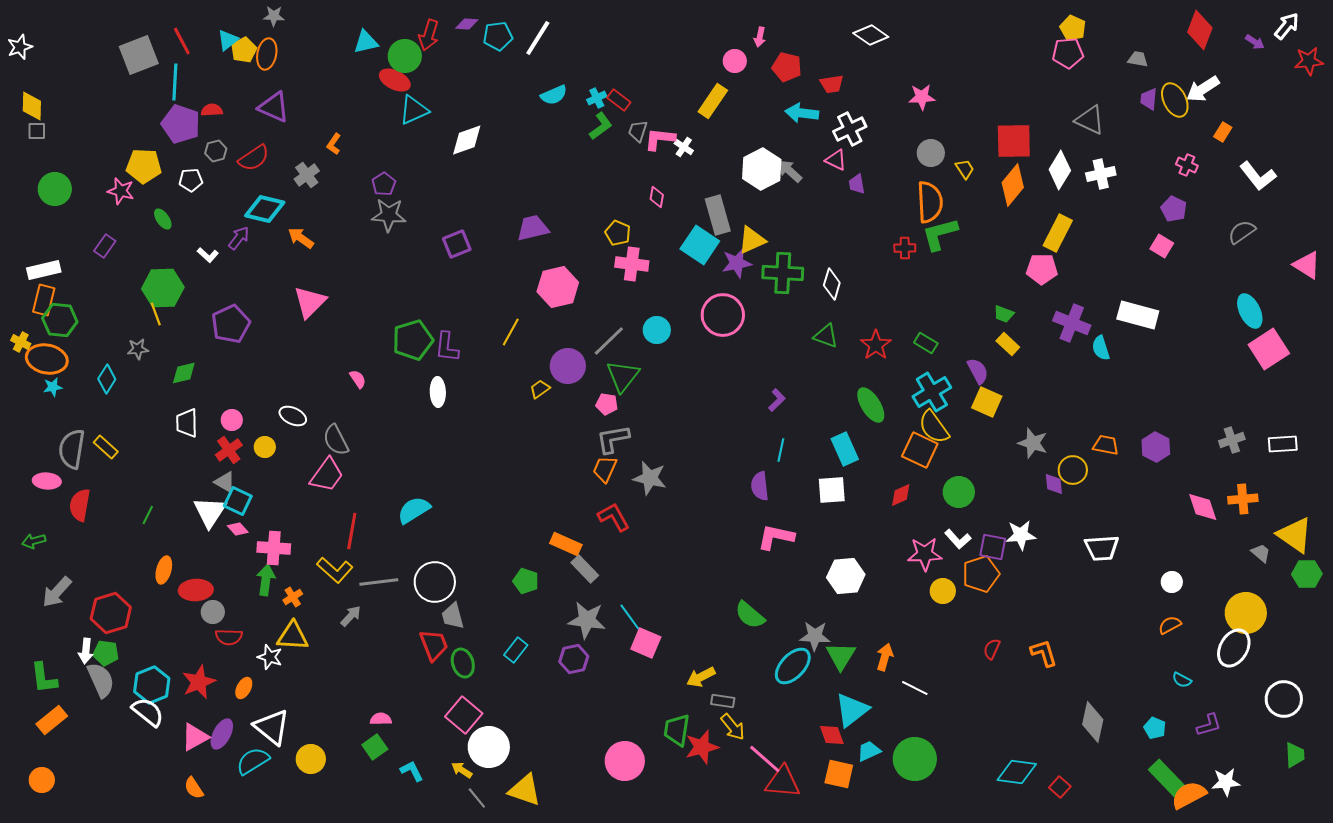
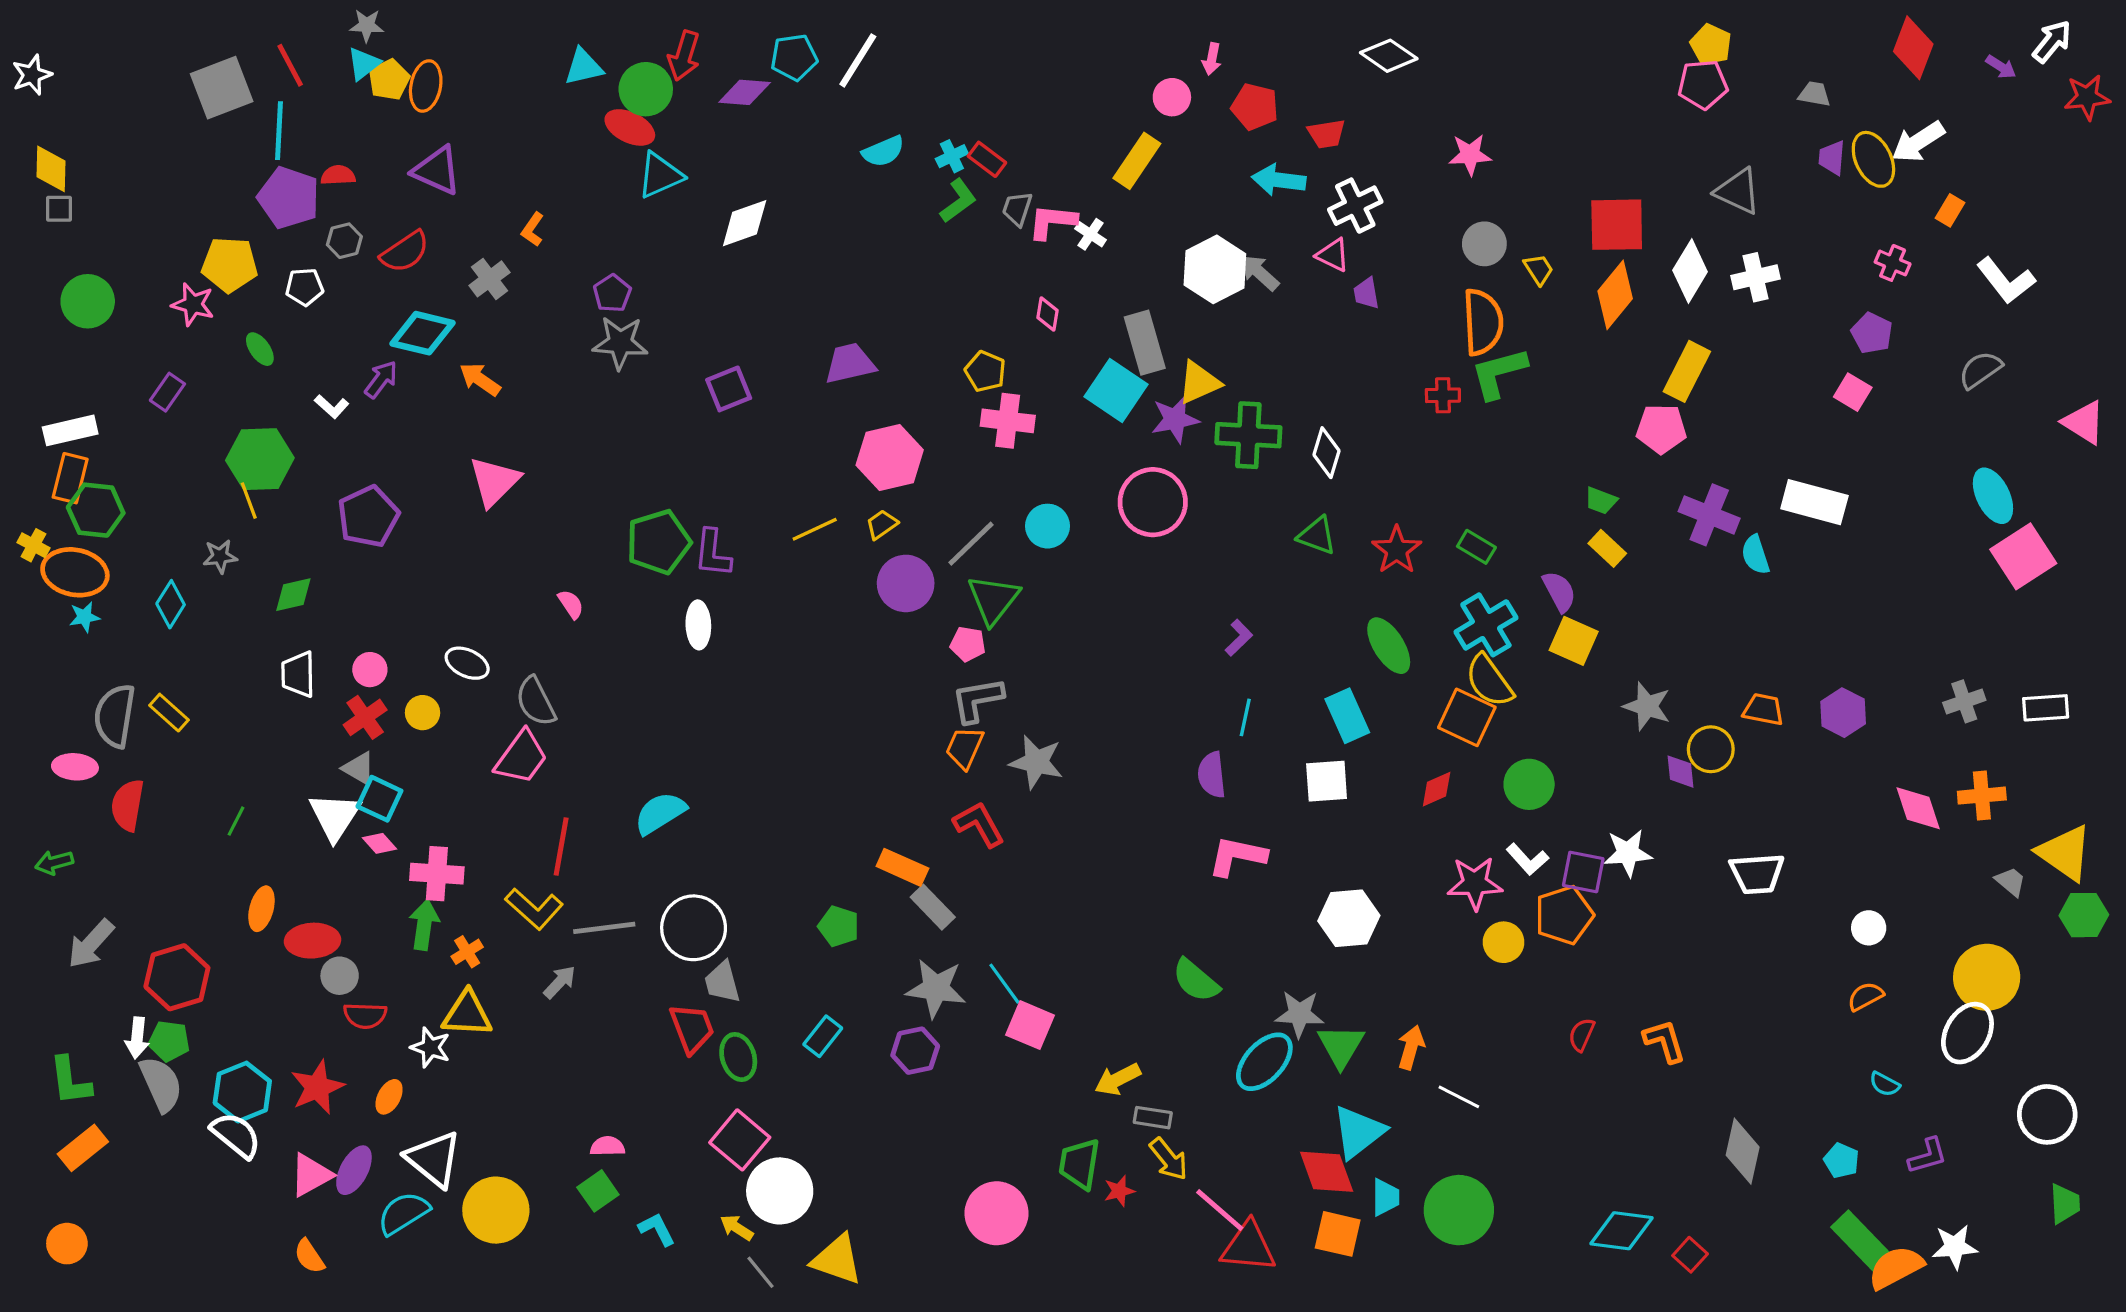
gray star: (274, 16) -> (367, 25), moved
purple diamond: (467, 24) -> (745, 92), moved, size x1.4
yellow line: (511, 332) -> (815, 529), turned 36
yellow trapezoid: (540, 389) -> (882, 524), moved
red diamond: (832, 735) -> (1327, 1172), size x1.4
red star: (702, 747) -> (1119, 1191), size x0.6
cyan trapezoid: (869, 751) -> (1386, 1197), turned 115
yellow circle: (311, 759) -> (496, 1210), size x1.4

